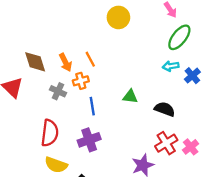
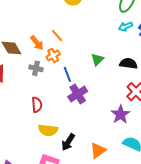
green triangle: (130, 97) -> (97, 59), turned -40
red semicircle: (50, 133) -> (37, 105), size x0.7
purple cross: (89, 140) -> (78, 94), moved

